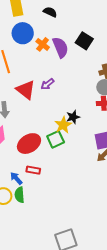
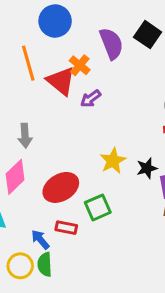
orange cross: (43, 44) -> (80, 65), moved
red triangle: (26, 90) -> (61, 81), moved
black star: (73, 117) -> (147, 168), moved
green square: (56, 139) -> (98, 207), moved

